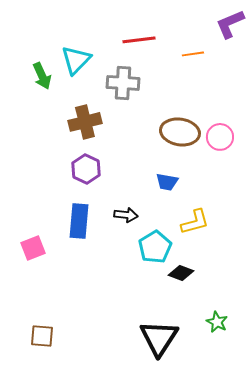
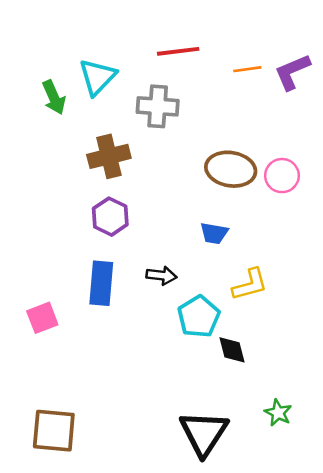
purple L-shape: (230, 24) -> (292, 72), moved
black diamond: (181, 273) -> (232, 350), turned 55
brown square: (42, 336) -> (54, 431), size x1.5

